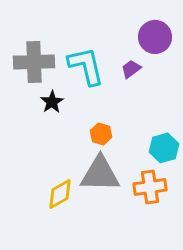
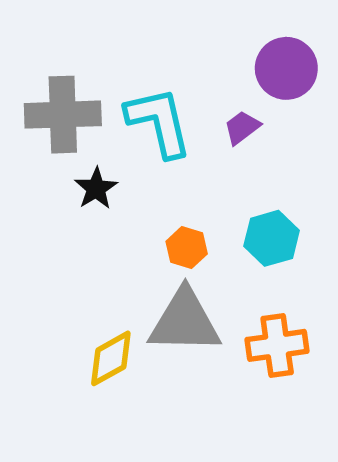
cyan hexagon: (164, 148) -> (272, 238), moved

